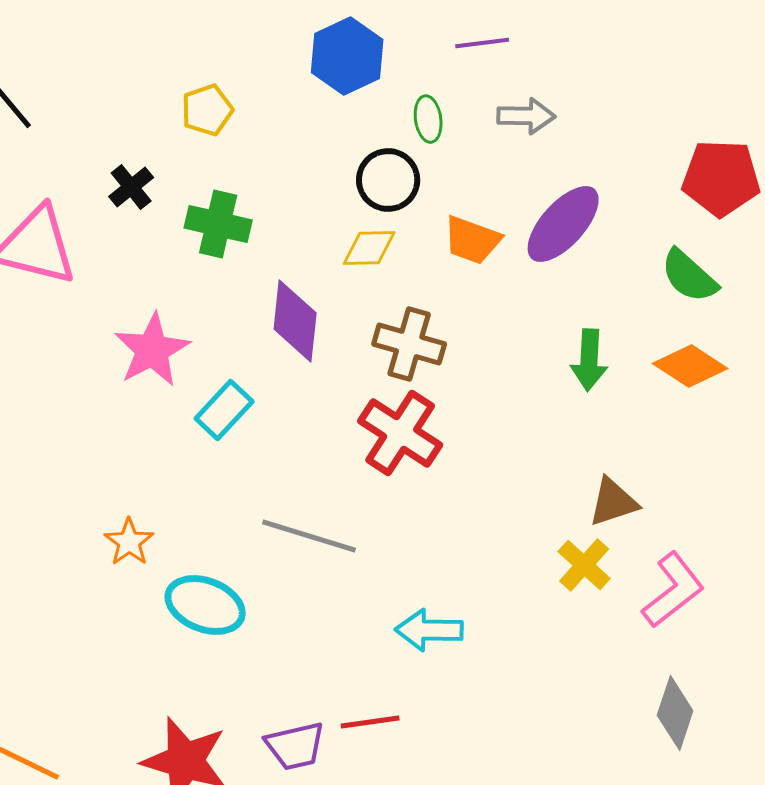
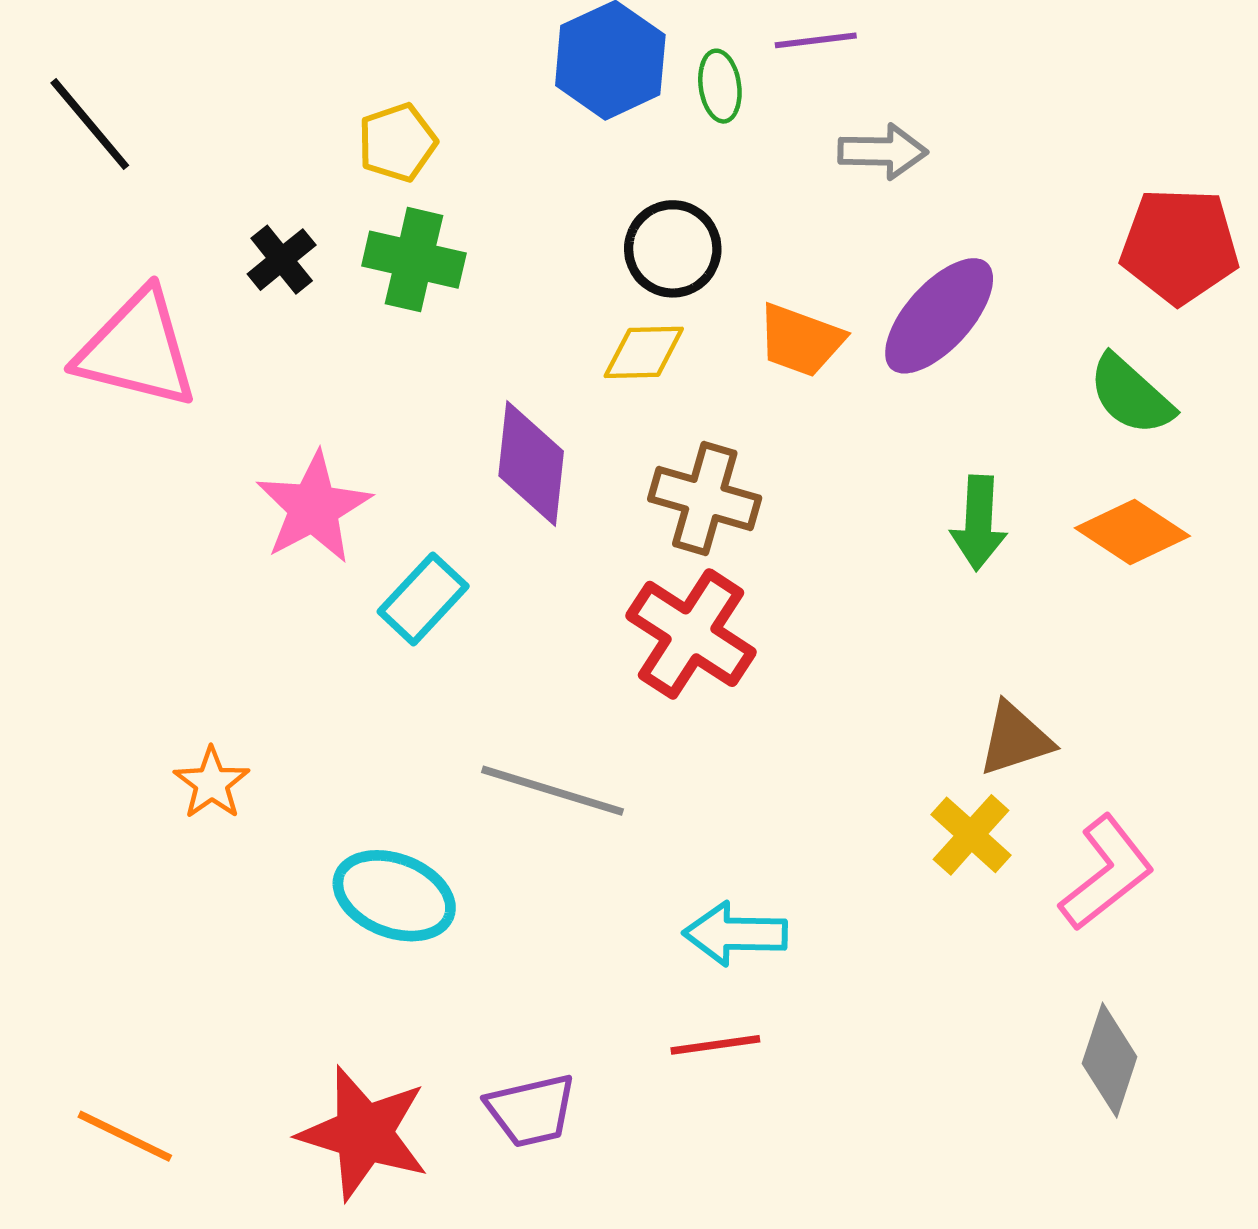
green ellipse: (428, 119) -> (720, 86), moved
green cross: (218, 224) -> (414, 260), moved
orange star: (129, 542) -> (212, 783), moved
red line: (370, 722) -> (715, 1045), moved

